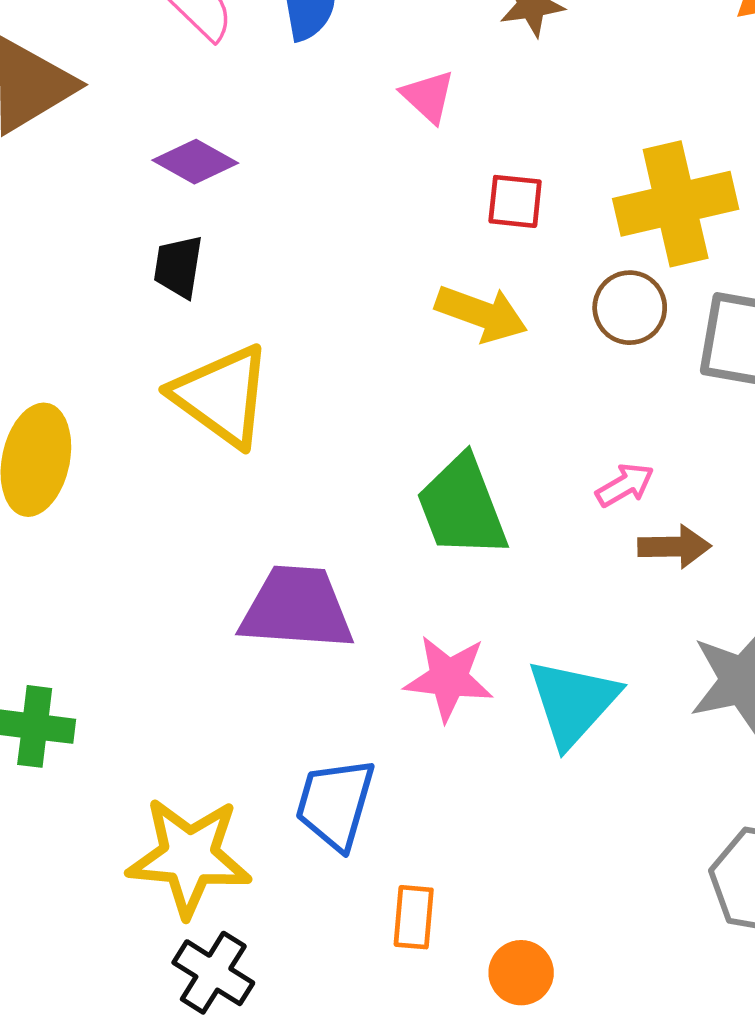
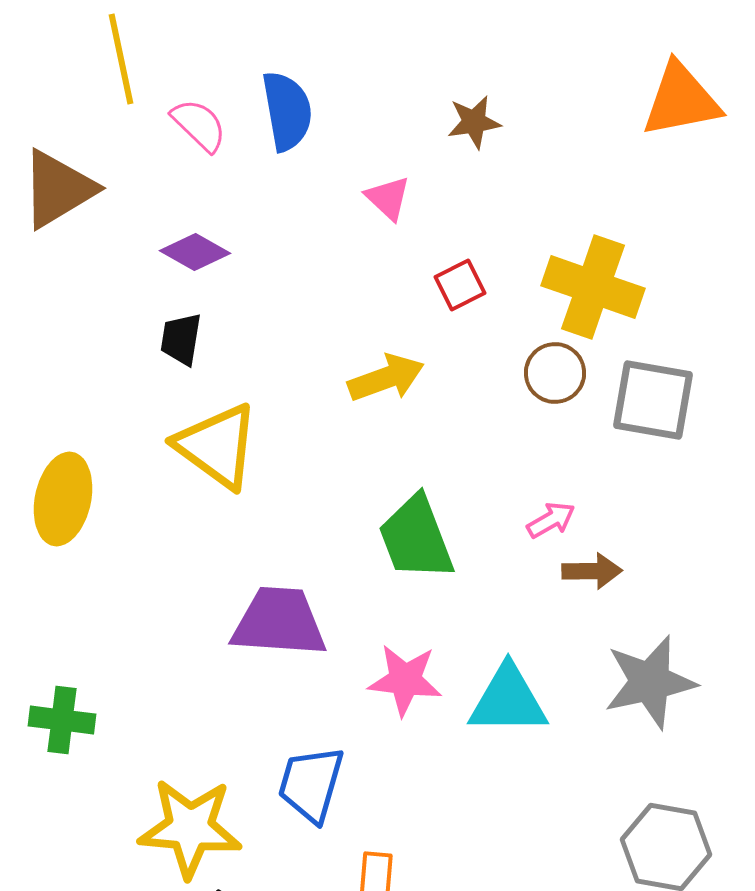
red square: (515, 201) -> (460, 285), turned -33
yellow cross: (676, 204) -> (593, 287), turned 32
yellow arrow: (481, 314) -> (386, 378), moved, turned -40
cyan triangle: (573, 702) -> (508, 700), turned 48

